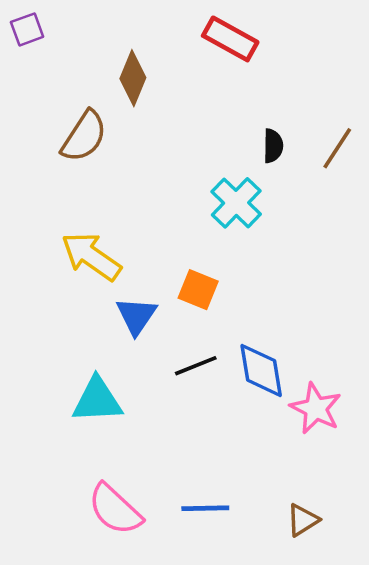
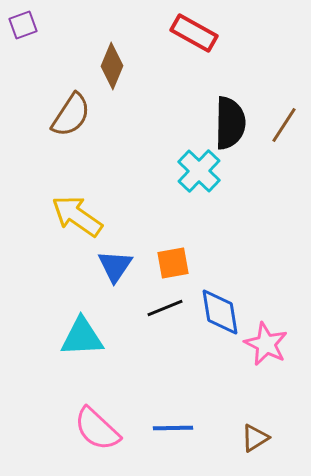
black semicircle: (273, 146) -> (230, 123), size x1.8
orange square: (198, 290) -> (173, 263), moved, turned -32

